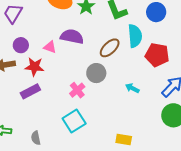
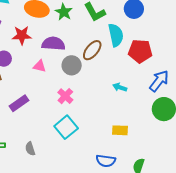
pink triangle: (50, 47) -> (40, 66), moved
red star: (34, 67) -> (22, 35), moved
gray circle: (96, 73) -> (72, 65), moved
yellow rectangle: (124, 139) -> (120, 130), moved

